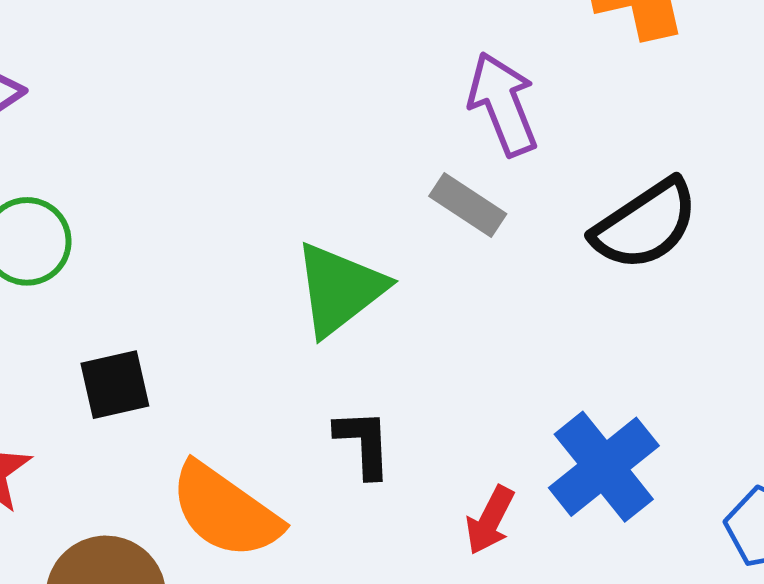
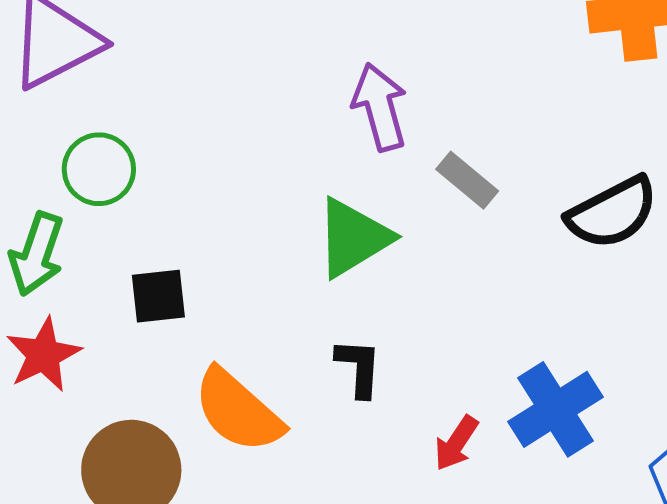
purple arrow: (503, 104) -> (380, 107), moved

